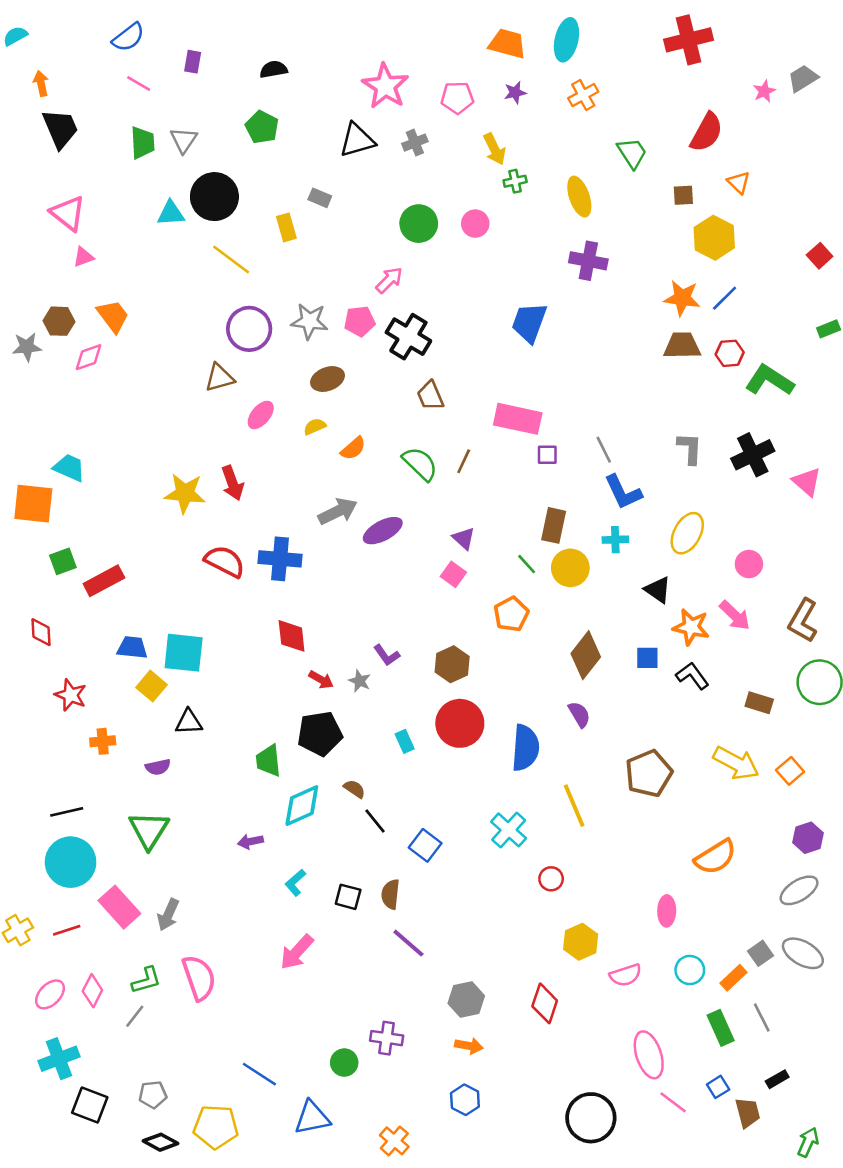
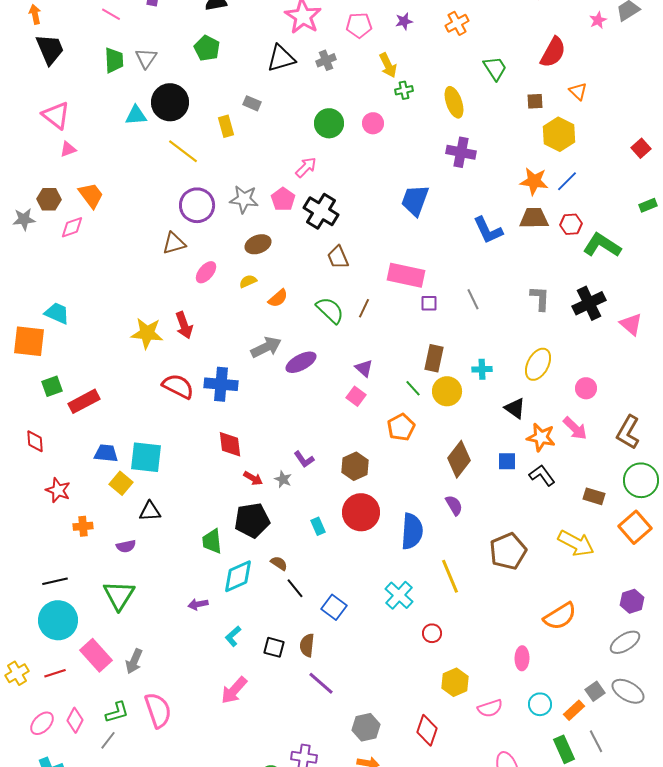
pink pentagon: (360, 321) -> (283, 199), turned -30
blue L-shape: (623, 492) -> (488, 230), moved
orange square: (790, 771) -> (635, 527), moved, size x1.5

